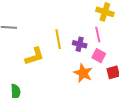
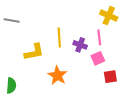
pink square: (99, 56) -> (98, 58), turned 32
orange star: (83, 73) -> (57, 75), moved

